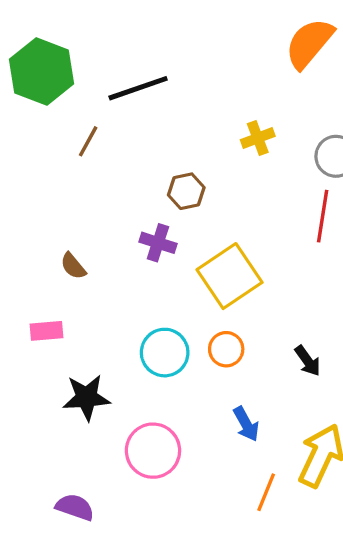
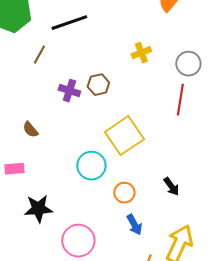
purple cross: (158, 243) -> (69, 91), moved
orange circle: (226, 349) -> (124, 193), moved
cyan circle: (165, 353) -> (91, 166), moved

